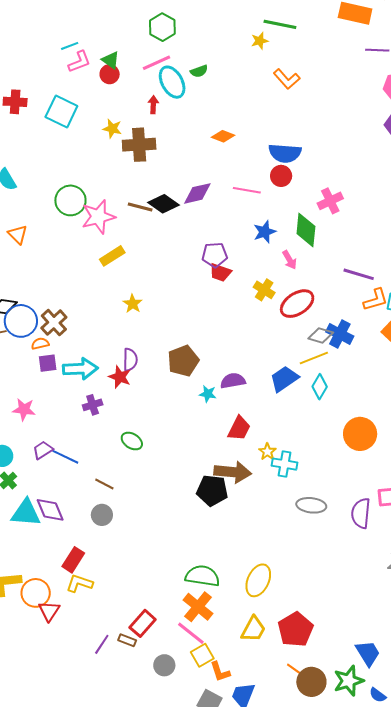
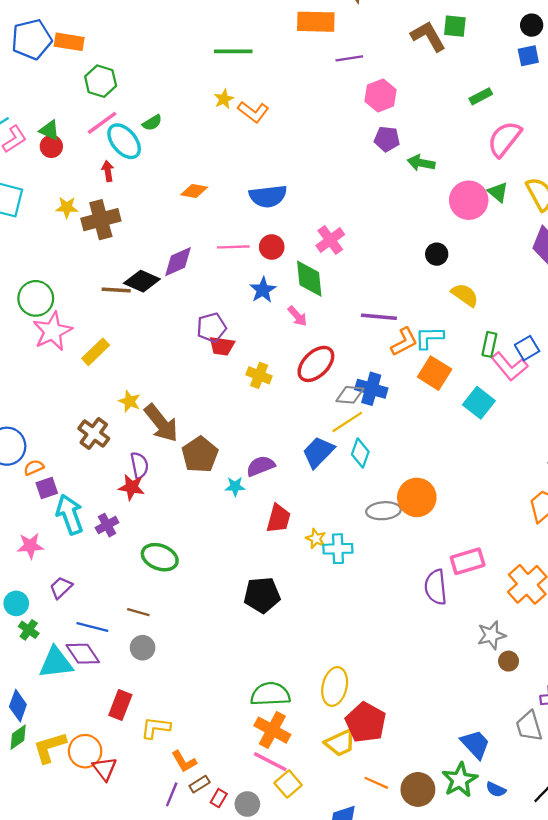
yellow star: (260, 41) -> (224, 99), moved
red circle: (281, 176) -> (272, 247), moved
pink star: (98, 217) -> (52, 331), moved
yellow cross: (264, 290) -> (259, 375), moved
brown cross: (54, 323) -> (94, 434), moved
cyan arrow: (80, 369) -> (70, 514), moved, turned -96
green ellipse: (132, 441) -> (160, 557), size x1.4
blue line: (65, 457) -> (92, 627), moved
brown arrow: (233, 472) -> (161, 423), moved, turned 57
gray ellipse: (311, 505) -> (383, 511), moved
yellow L-shape: (79, 583) -> (156, 728), moved
red rectangle: (143, 623) -> (219, 798), moved, size x0.6
yellow trapezoid: (253, 629) -> (340, 743), turned 48
red pentagon: (296, 629) -> (366, 722), moved
brown rectangle: (127, 640) -> (200, 784), turned -42
orange line: (296, 671) -> (376, 783), moved
orange L-shape: (220, 672) -> (184, 761), moved

